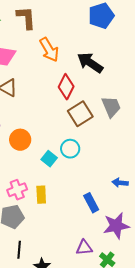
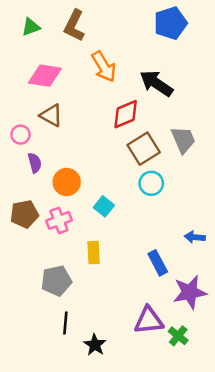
brown L-shape: (26, 18) -> (74, 26), turned -150
red diamond: (66, 87) -> (126, 114), turned 40
cyan circle: (70, 149) -> (151, 183), moved
pink cross: (17, 190) -> (59, 220), moved
purple triangle: (84, 248) -> (149, 320), size x1.4

